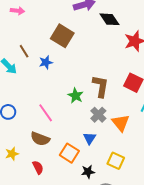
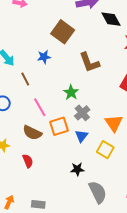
brown line: (24, 51) -> (25, 79), moved
brown L-shape: (101, 86) -> (89, 62), moved, turned 145
gray cross: (98, 115) -> (82, 113), moved
orange square: (69, 153) -> (59, 126), moved, turned 36
yellow square: (116, 161) -> (105, 150), moved

